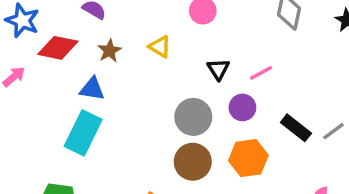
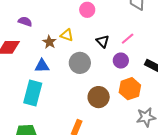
brown star: (109, 51) -> (49, 42), moved
blue triangle: (92, 89) -> (42, 66), moved
gray circle: (193, 117) -> (80, 63), moved

